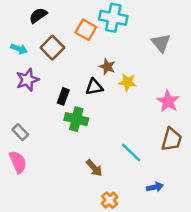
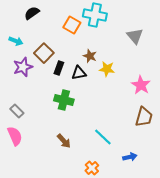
brown square: (52, 48) -> (44, 53), moved
black rectangle: (63, 96) -> (59, 68), moved
cyan line: (131, 152) -> (103, 137), moved
brown arrow: (94, 168) -> (64, 141), moved

